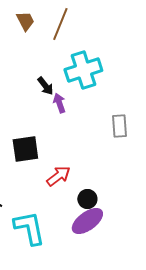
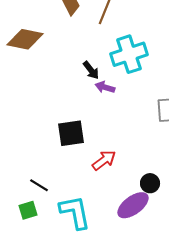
purple arrow: (59, 103) -> (105, 87), turned -54
black circle: (87, 199) -> (150, 183), moved

